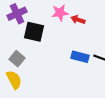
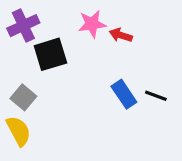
black square: (34, 32) -> (50, 54), turned -30
blue rectangle: (80, 57) -> (124, 94), turned 42

